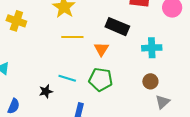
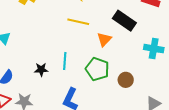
cyan line: (67, 78) -> (65, 61), turned 66
brown circle: (150, 81) -> (126, 80), moved

